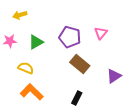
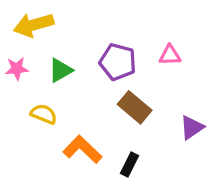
yellow arrow: (20, 15) -> (34, 25), size x1.6
pink triangle: (101, 33) -> (170, 55), turned 48
orange L-shape: (32, 92) -> (82, 149), moved

